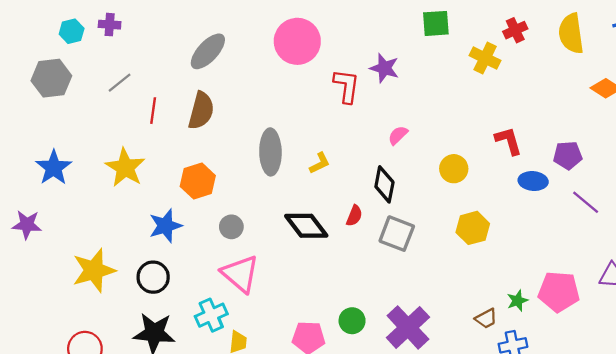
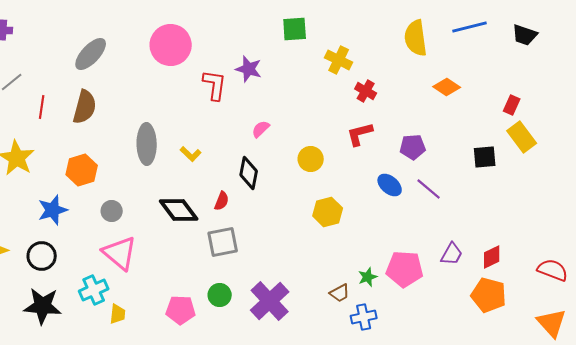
red cross: (515, 30) -> (366, 91), moved, turned -35
red L-shape: (509, 141) -> (360, 134), turned -88
yellow L-shape: (320, 163) -> (191, 154), turned 70
blue ellipse: (533, 181) -> (390, 185), moved, turned 35
gray square: (397, 234) -> (223, 242), moved, turned -32

